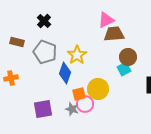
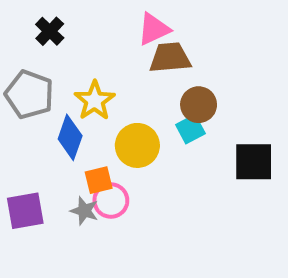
black cross: (44, 21) -> (50, 31), moved
yellow circle: (98, 89) -> (137, 145), moved

